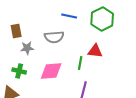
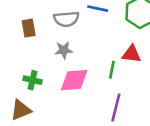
gray semicircle: (54, 37) -> (66, 19), moved
gray star: (27, 48) -> (64, 50), moved

